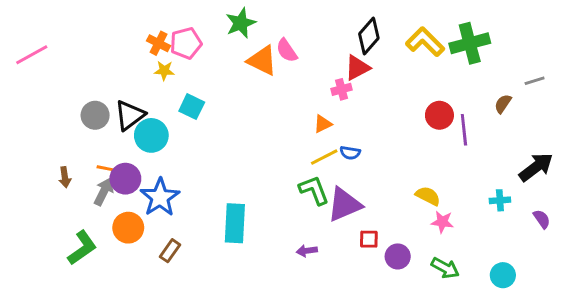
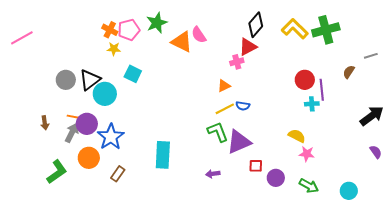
green star: (241, 23) -> (157, 23), moved
cyan cross: (500, 200) -> (312, 104), moved

